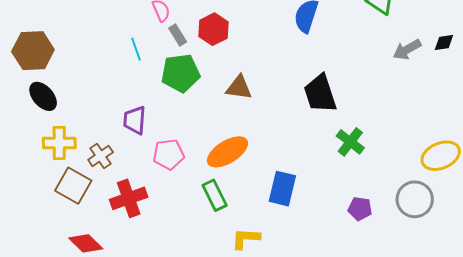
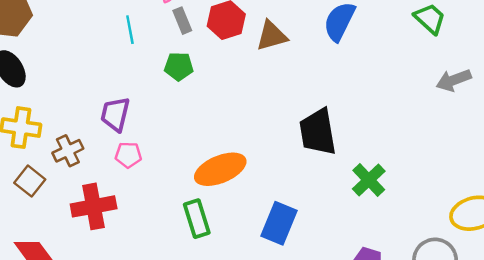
green pentagon: (181, 73) -> (179, 66), size x0.6
brown triangle: (239, 88) -> (272, 36), moved, turned -32
black trapezoid: (320, 94) -> (318, 132), moved
pink pentagon: (169, 154) -> (128, 155), moved, size x0.7
brown square: (73, 186) -> (30, 181), size x0.7

